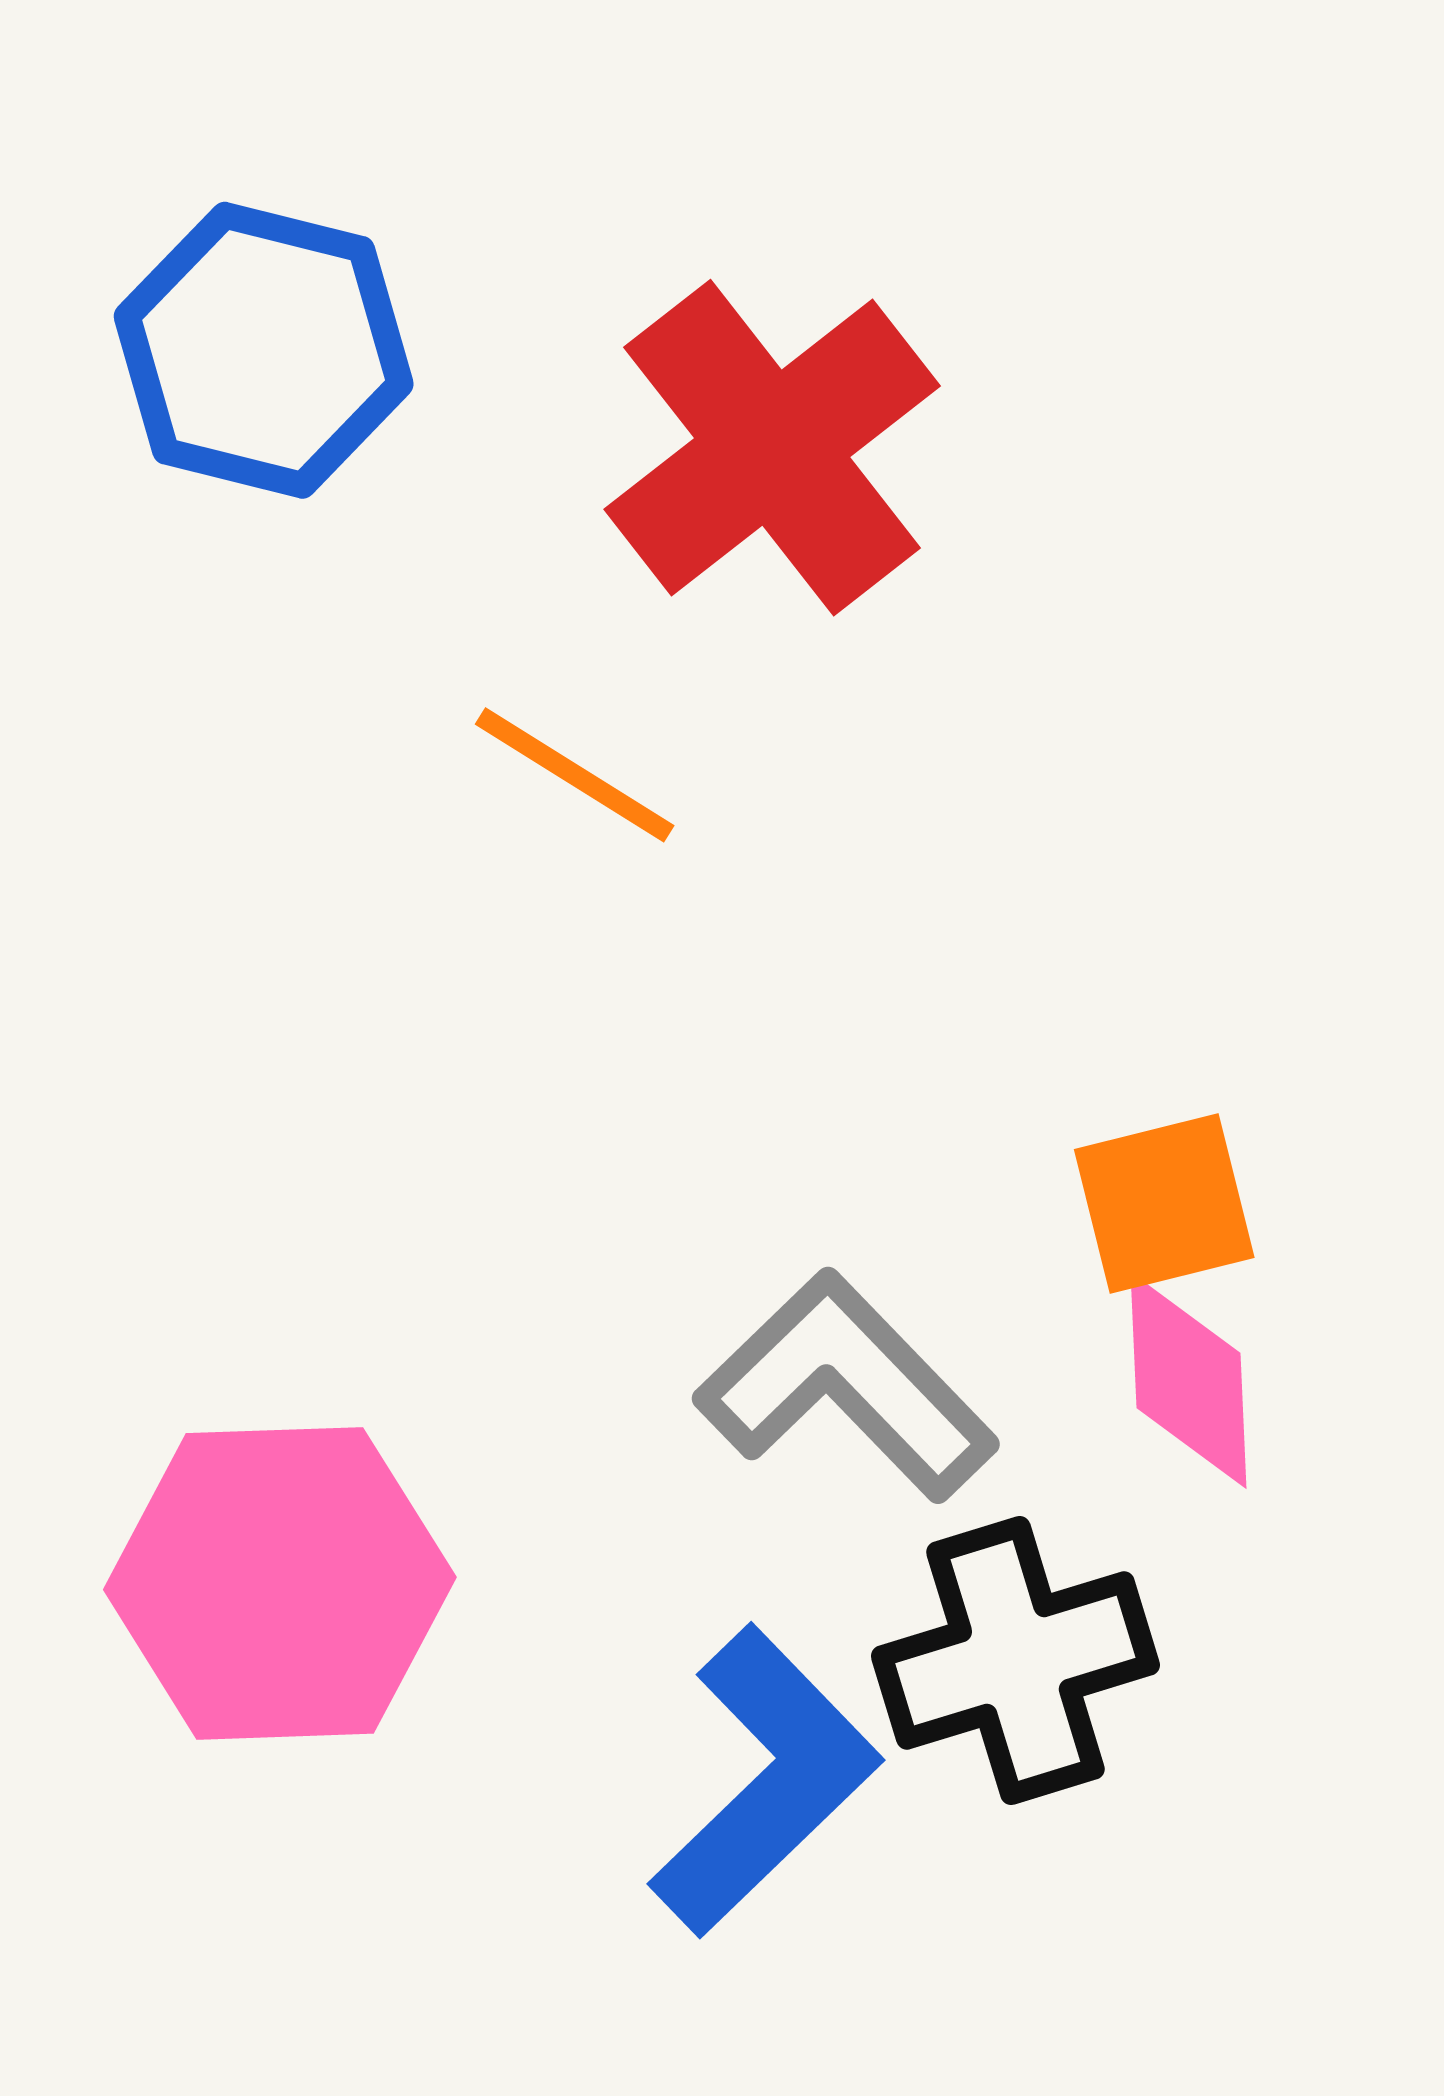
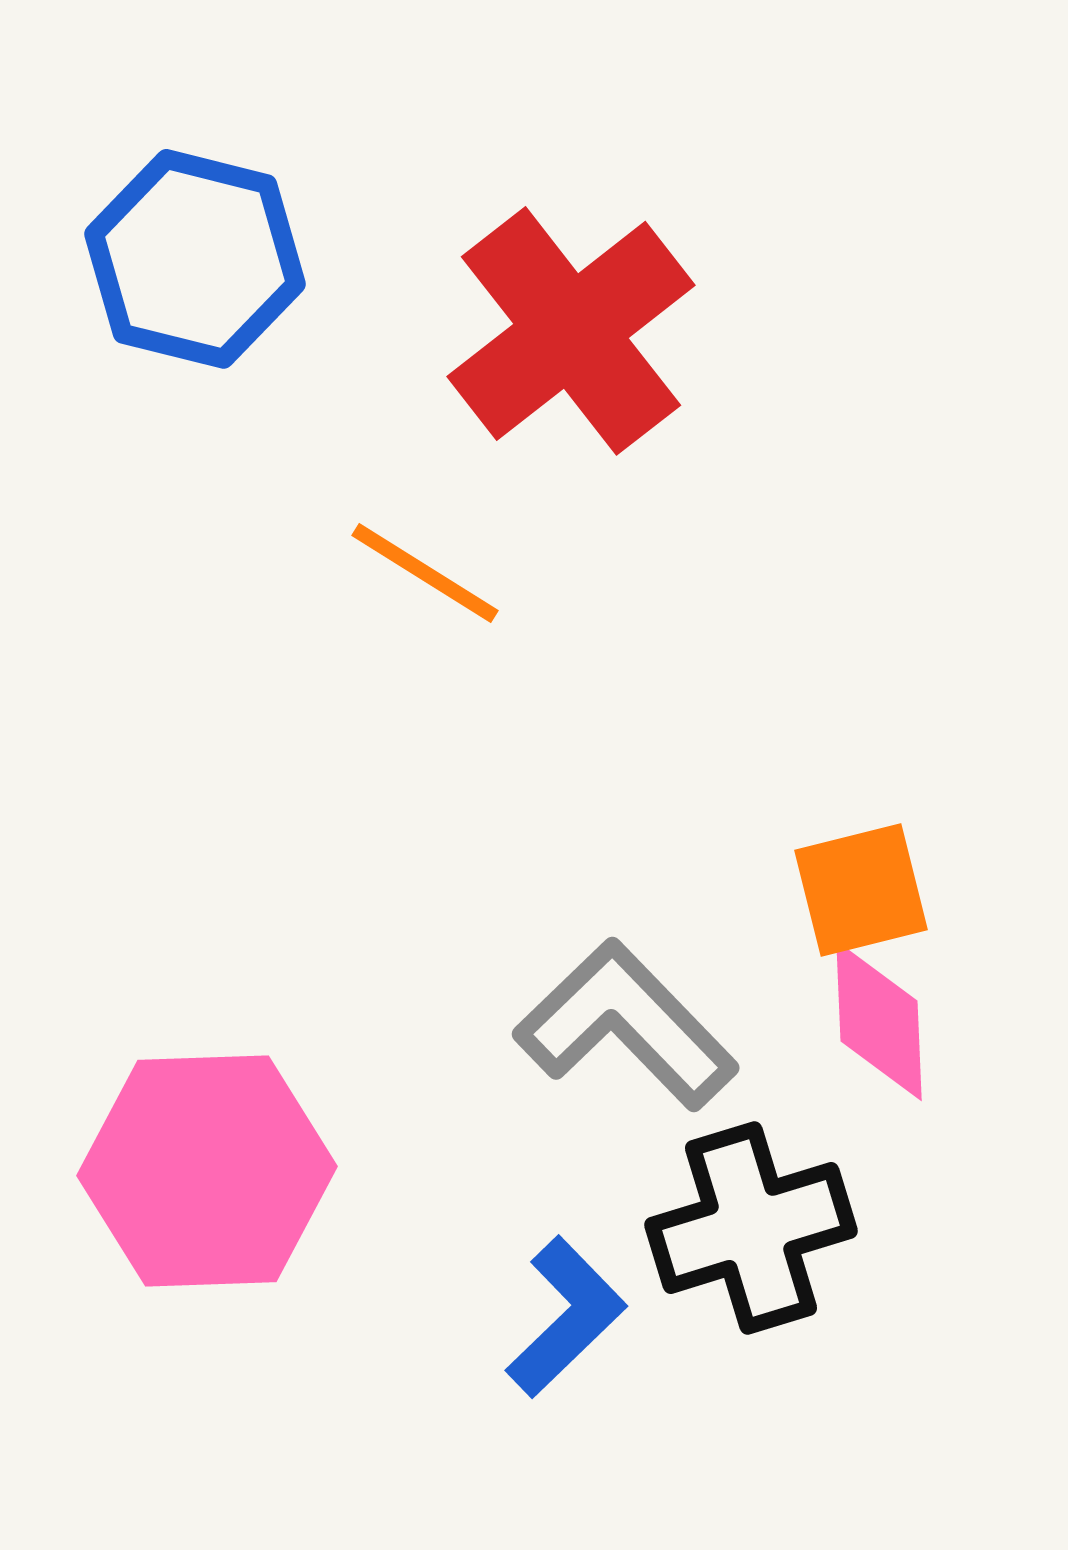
blue L-shape: (765, 1781) -> (566, 1317), size x0.7

